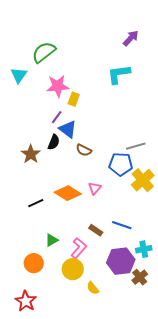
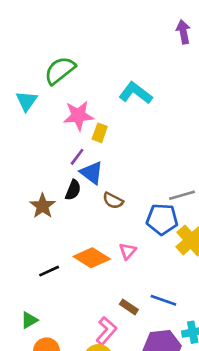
purple arrow: (131, 38) -> (183, 32), moved, turned -54
cyan L-shape: (119, 74) -> (136, 93), moved, turned 45
green triangle: (52, 240) -> (29, 320), moved

